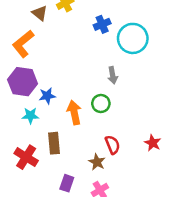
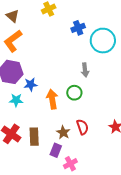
brown triangle: (40, 13) -> (12, 16), moved
brown rectangle: (54, 143) -> (34, 137), moved
brown star: (97, 162) -> (63, 132), moved
purple rectangle: (67, 183) -> (56, 150), moved

